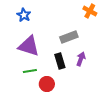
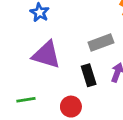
green line: (30, 71) -> (26, 100), moved

